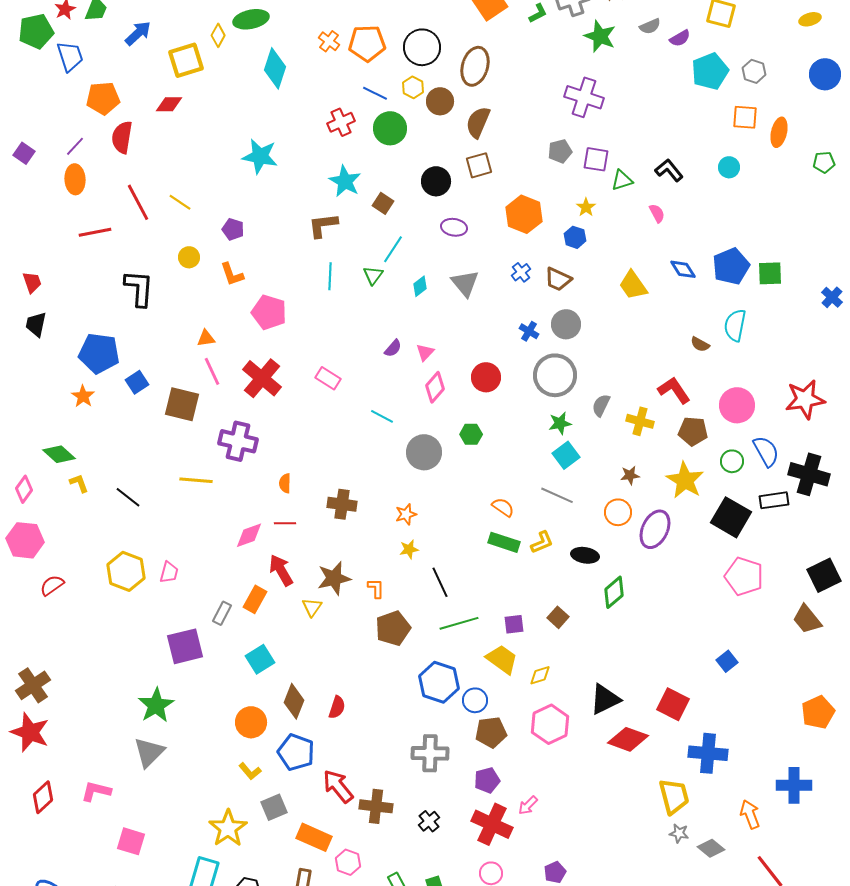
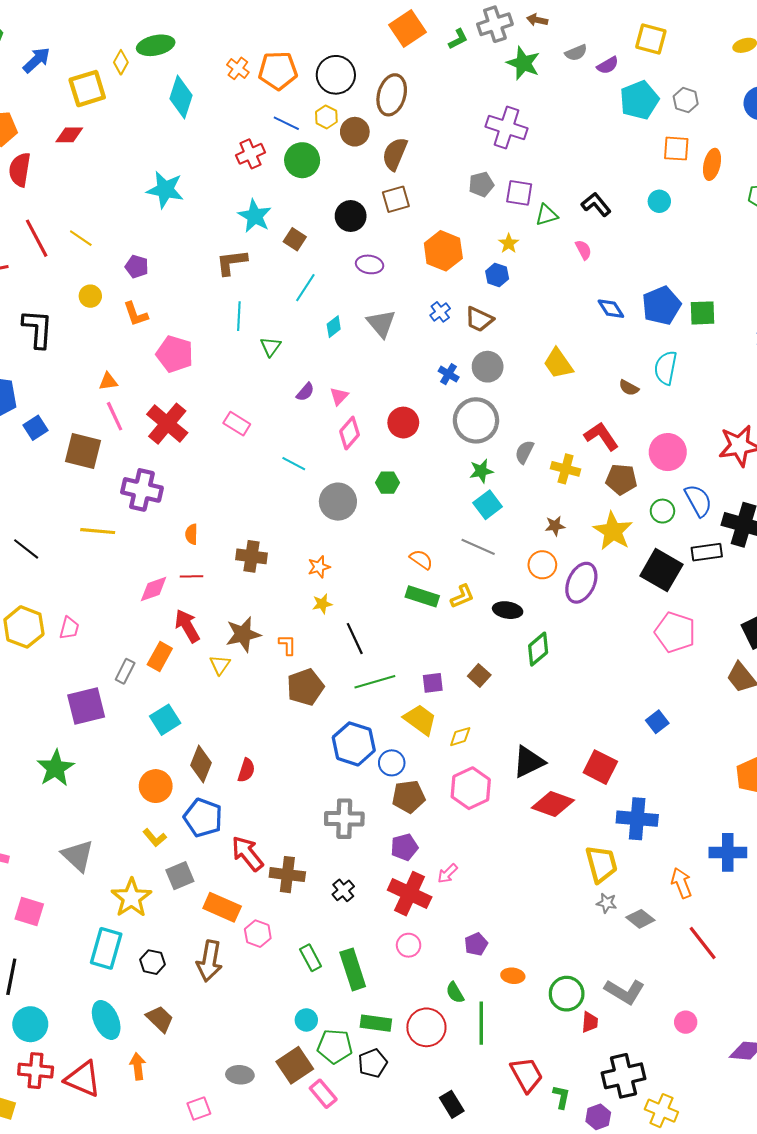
green triangle: (373, 275) -> (271, 347), moved
yellow trapezoid: (633, 285) -> (558, 364), moved
gray triangle: (149, 752) -> (78, 856), moved, turned -32

